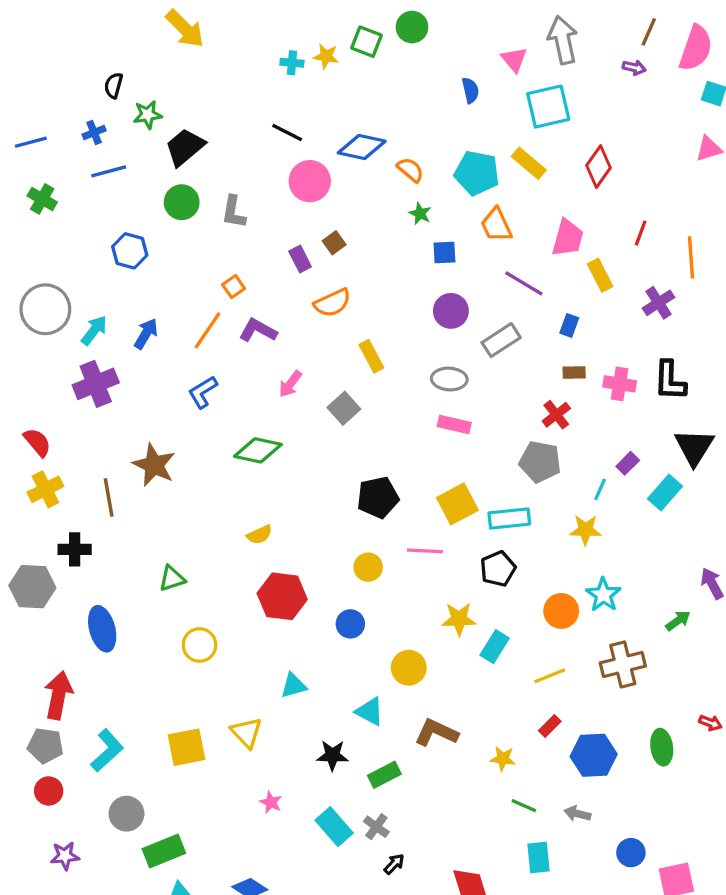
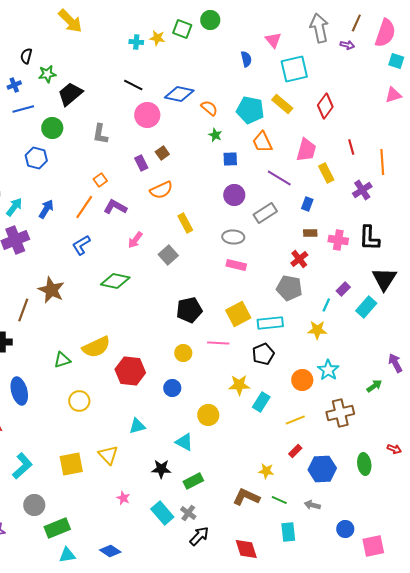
gray arrow: (563, 40) -> (319, 28), moved
green circle: (182, 202) -> (52, 128), moved
red line: (641, 233) -> (351, 147), turned -35
brown line: (109, 497) -> (23, 310), turned 30
yellow semicircle: (260, 535) -> (96, 347), moved, size x1.8
brown L-shape: (436, 733) -> (246, 497), moved
black arrow: (394, 864) -> (199, 536), size x1.5

